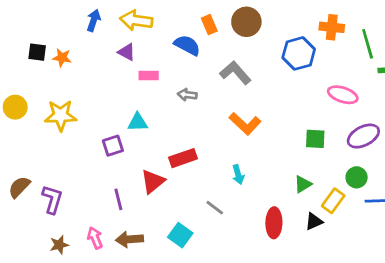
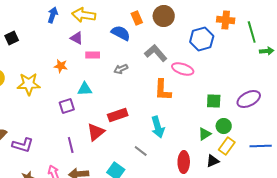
black square: (37, 52) -> (12, 38), turned -32
orange star: (62, 58) -> (61, 66), moved
gray arrow: (187, 95) -> (121, 69), turned -32
pink ellipse: (343, 95) -> (183, 69), moved
orange L-shape: (245, 124) -> (163, 90), turned 50
cyan arrow: (238, 175) -> (158, 127), size x1.5
green circle: (357, 177) -> (224, 126), moved
purple L-shape: (52, 199) -> (23, 145), turned 90

